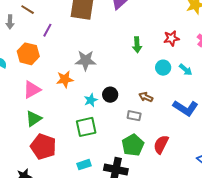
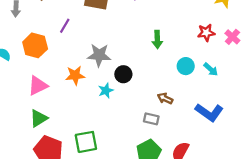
purple line: (47, 30) -> (65, 26), moved
red star: (171, 38) -> (206, 33), moved
black circle: (110, 95) -> (123, 74), moved
cyan star: (91, 100) -> (106, 91), moved
green square: (86, 127) -> (86, 142), moved

